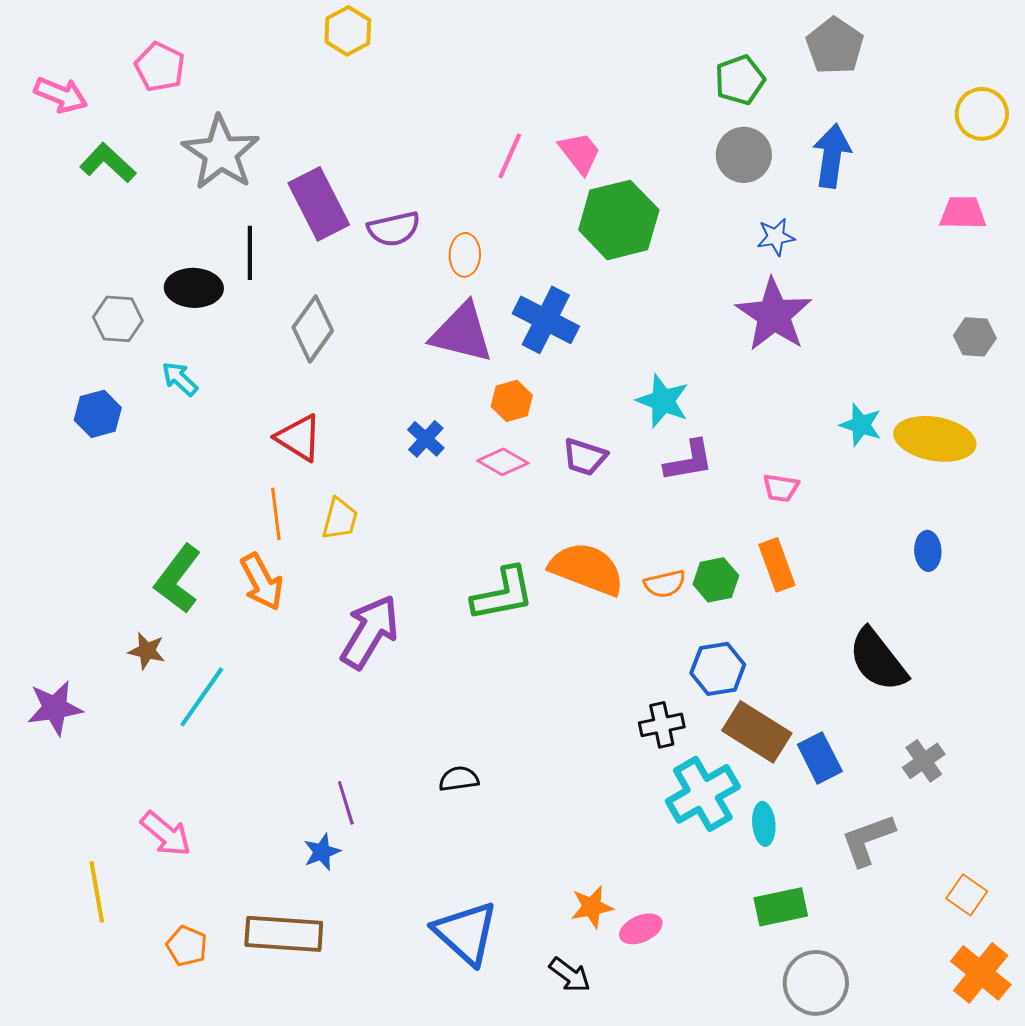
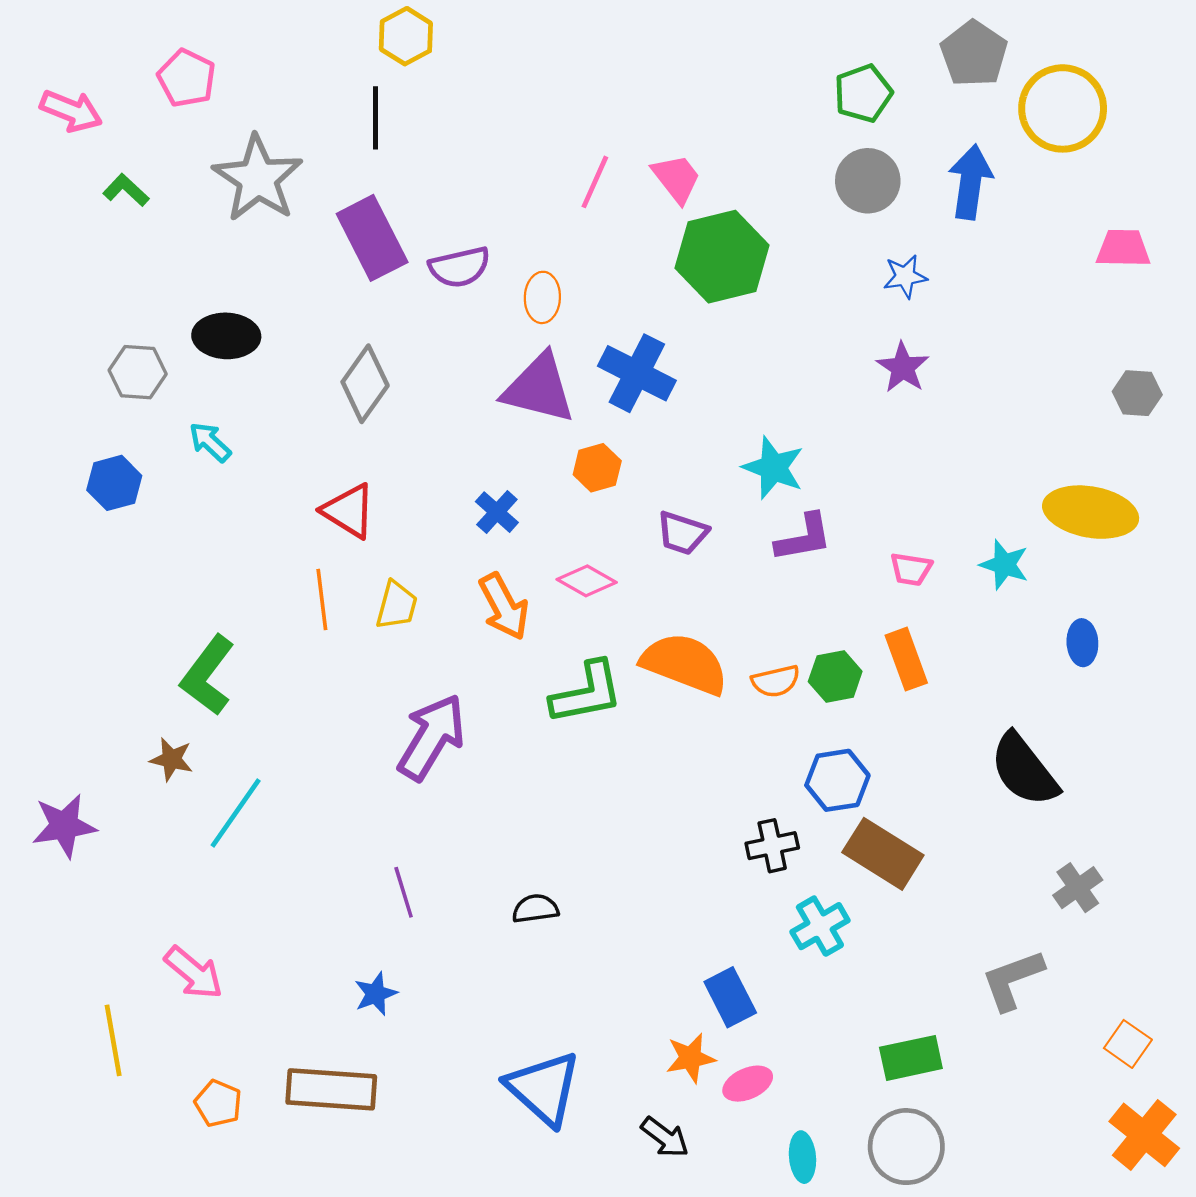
yellow circle: (982, 114) -> (1063, 108), moved, size x1.4
green L-shape: (108, 163) -> (126, 190), size x0.7
black line: (250, 253) -> (376, 118), moved
purple star: (774, 315) -> (903, 367), size x0.6
cyan star: (861, 425) -> (1004, 565), moved
pink diamond: (503, 462) -> (587, 581), moved
orange arrow: (262, 582) -> (504, 607), moved
blue rectangle: (820, 758) -> (730, 997), moved
cyan cross: (703, 794) -> (820, 926), size x0.7
purple line: (346, 803) -> (404, 892), moved
cyan ellipse: (764, 824) -> (802, 1157), moved
gray circle: (816, 983) -> (906, 1147), moved

